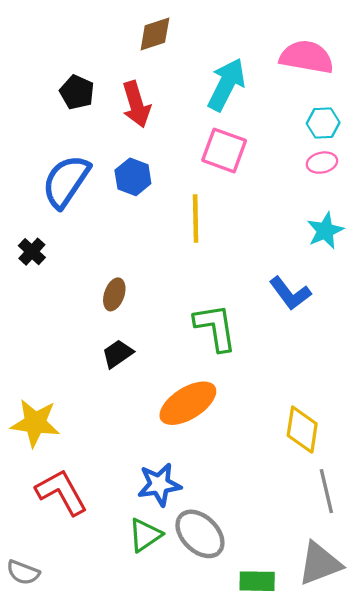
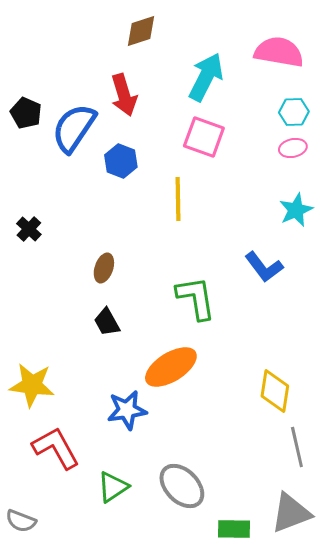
black pentagon: (77, 92) -> (26, 113), moved
blue semicircle: (66, 181) -> (74, 128), moved
black trapezoid: (118, 354) -> (107, 322), turned -84
blue star: (159, 485) -> (127, 410), moved
green triangle: (145, 535) -> (113, 487), moved

